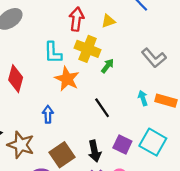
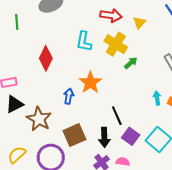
red arrow: (76, 19) -> (111, 15), turned 80
yellow triangle: (108, 21) -> (139, 23), turned -40
orange star: (67, 79) -> (90, 83), moved
black line: (102, 108) -> (117, 116), moved

